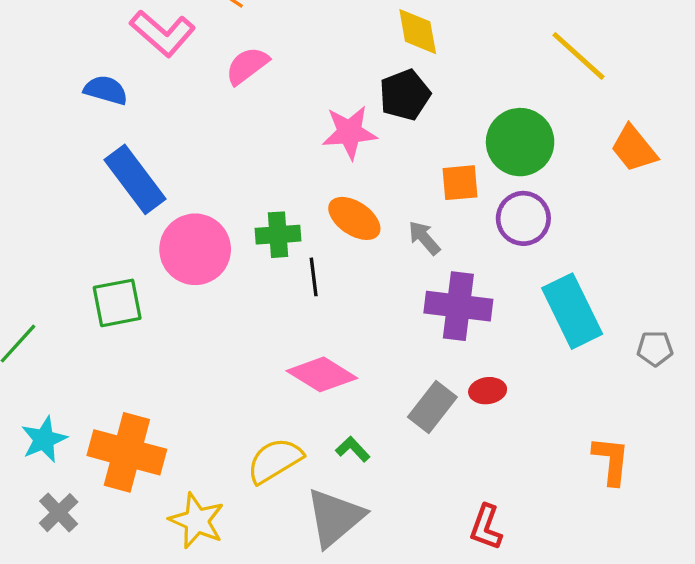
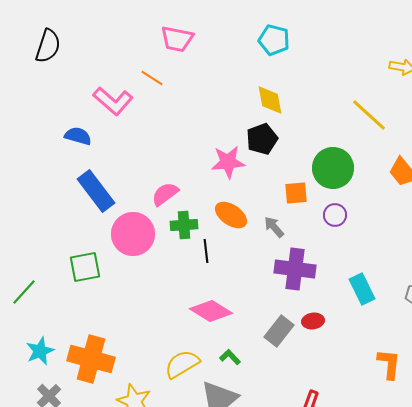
pink semicircle: (247, 66) -> (165, 194), moved
purple circle: (523, 218) -> (335, 215), size x0.7
cyan rectangle: (572, 311) -> (362, 289), moved, size x0.7

